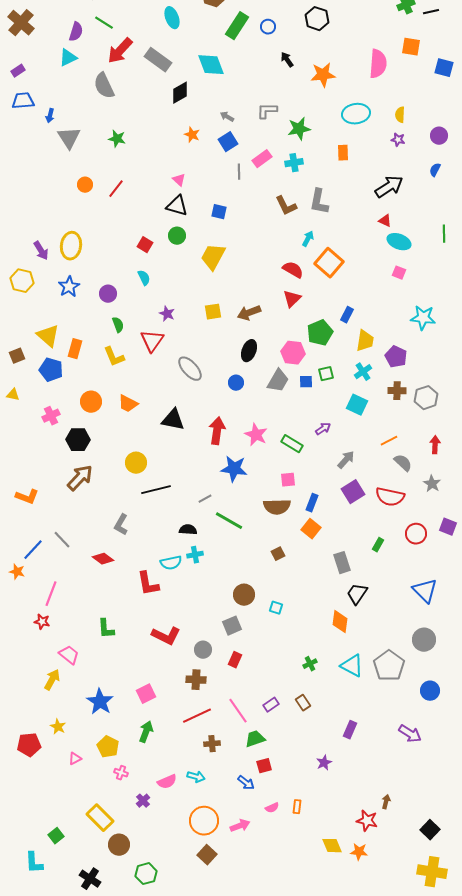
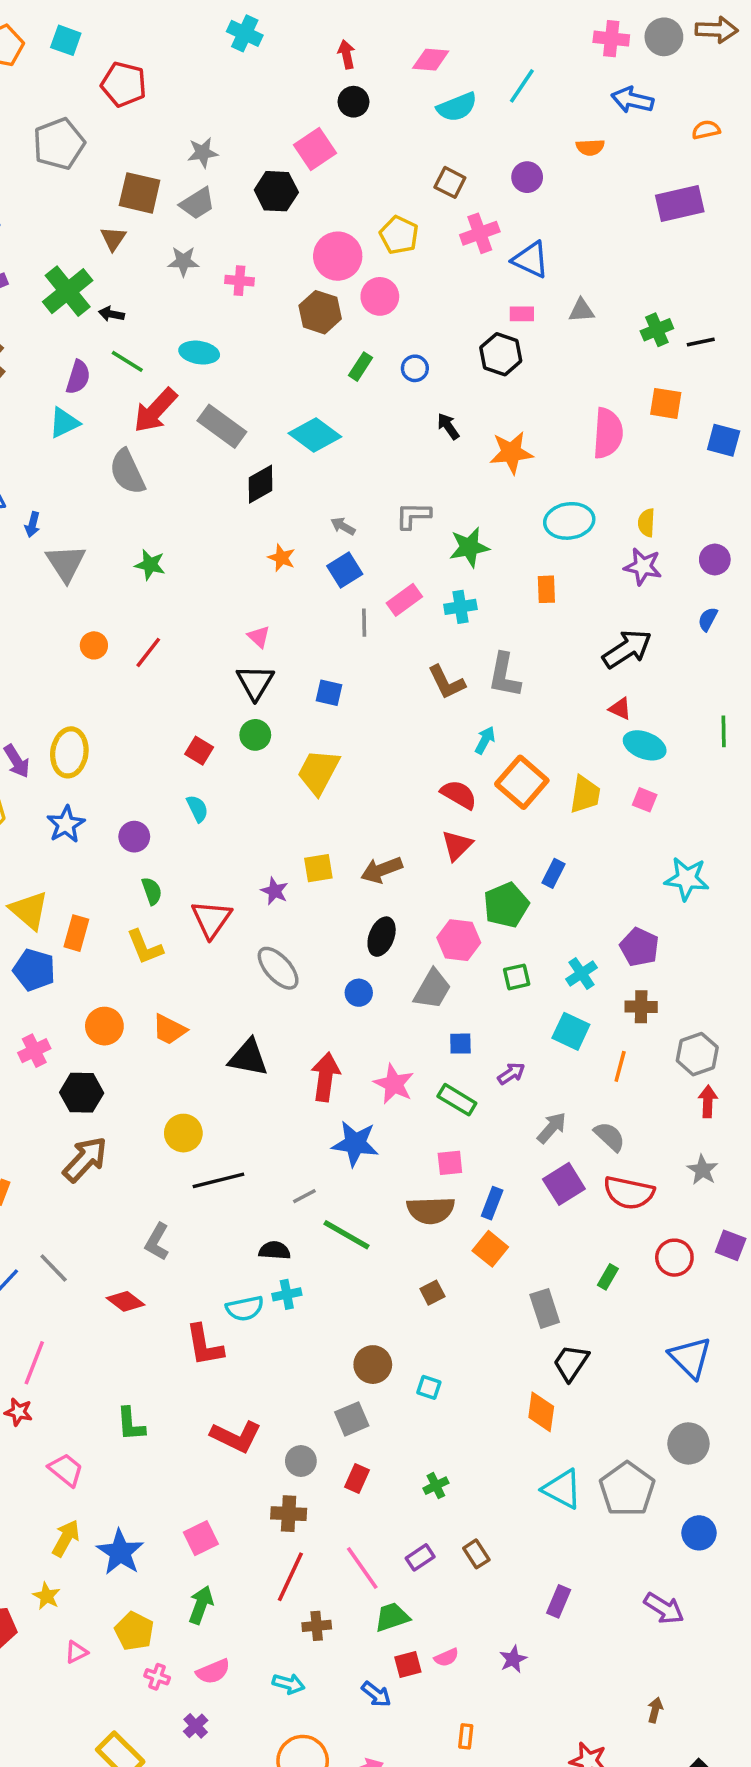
cyan ellipse: (172, 18) -> (199, 353), moved, turned -60
green rectangle: (237, 26) -> (361, 367), size x0.6
cyan diamond: (211, 65) -> (315, 435), turned -32
purple star: (398, 140) -> (643, 567), size x1.5
black triangle: (177, 206) -> (255, 682), turned 45
purple star: (167, 314) -> (275, 891), moved
yellow trapezoid: (365, 341) -> (585, 795), moved
blue square: (306, 382) -> (460, 1044), moved
gray hexagon: (426, 398) -> (697, 1054), moved
orange line: (389, 441) -> (620, 1066), moved, turned -48
gray semicircle: (403, 463) -> (610, 1137), moved
green cross: (310, 664) -> (436, 1486), moved
yellow arrow: (52, 680) -> (66, 1538), moved
red line: (197, 716) -> (290, 1577), turned -40
pink semicircle: (167, 782) -> (213, 1671), moved
brown arrow: (386, 802) -> (655, 1710), moved
pink semicircle: (272, 808) -> (446, 1657), moved

